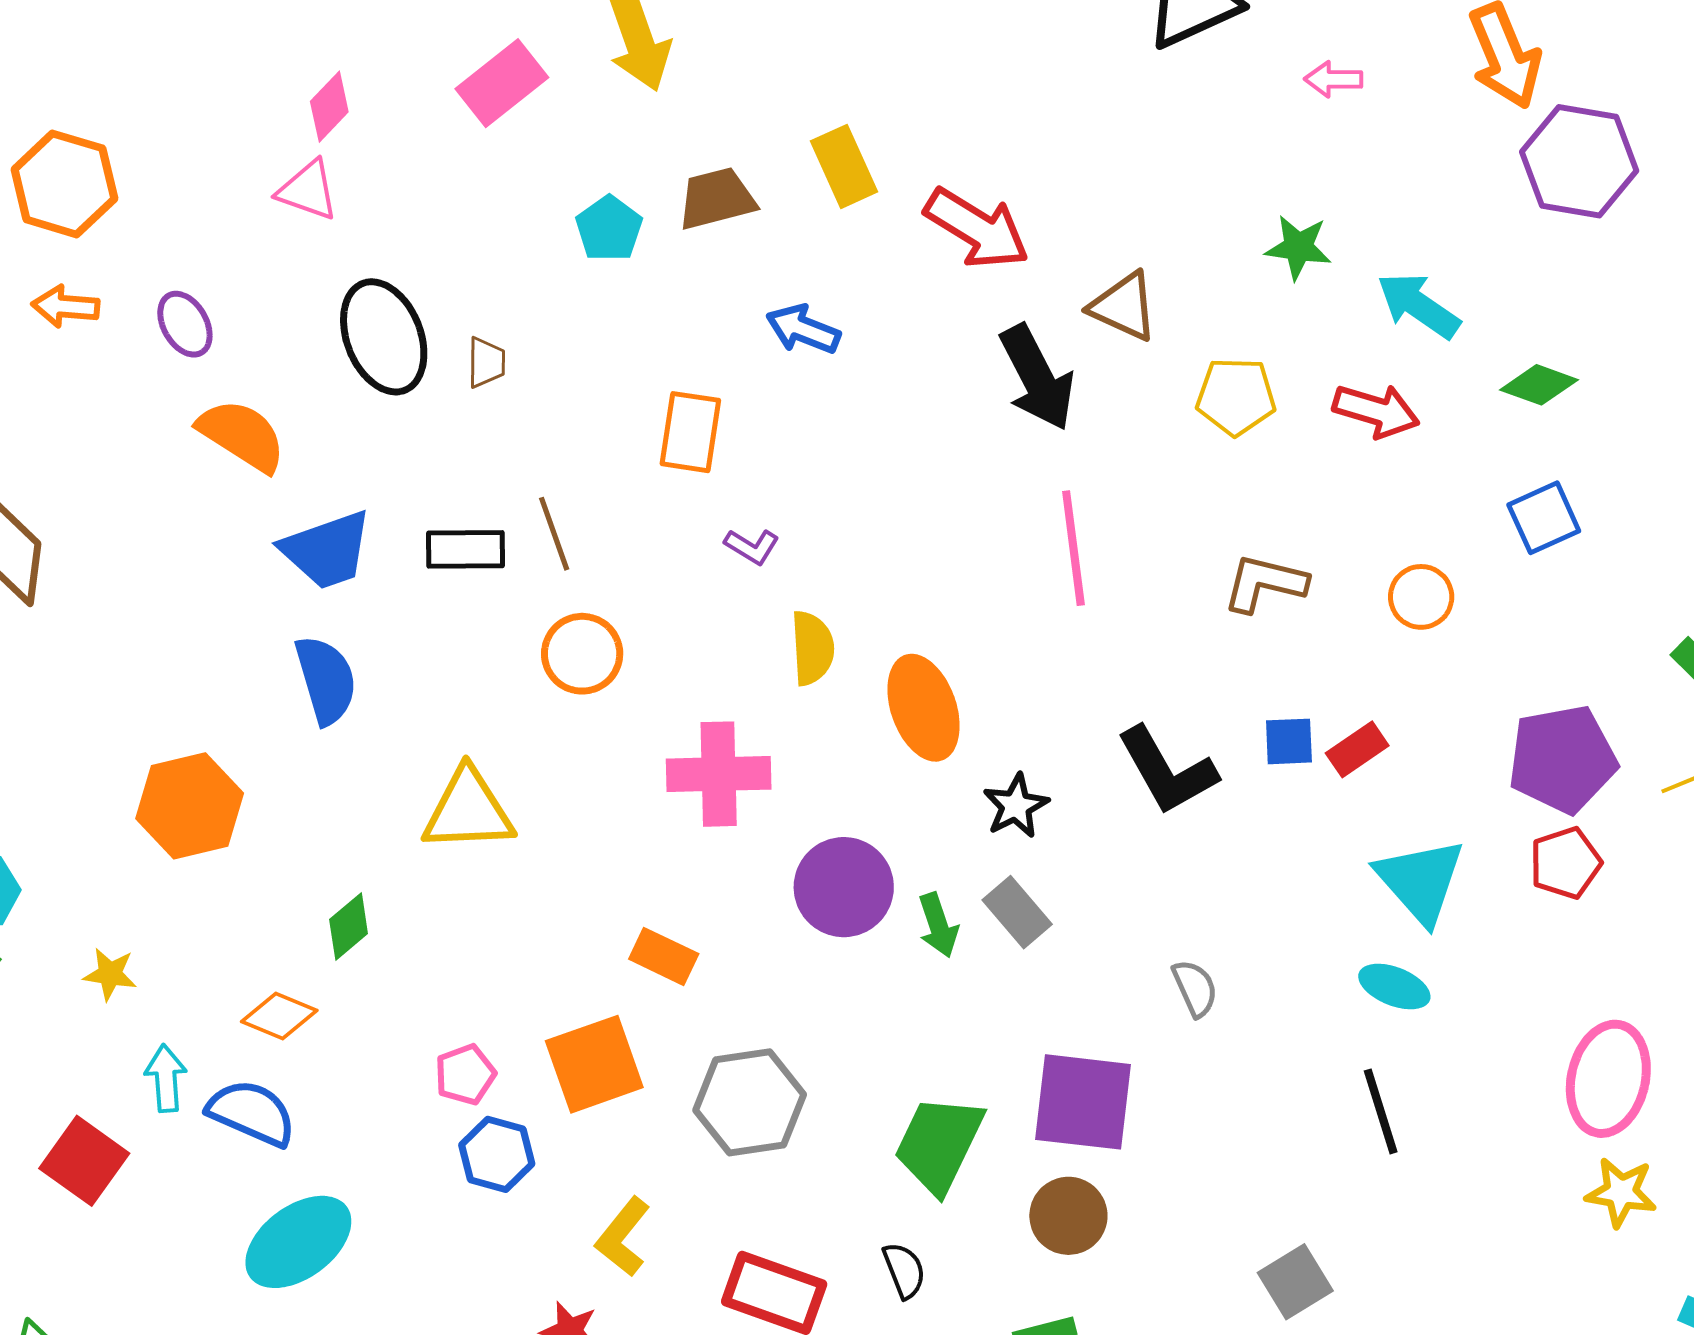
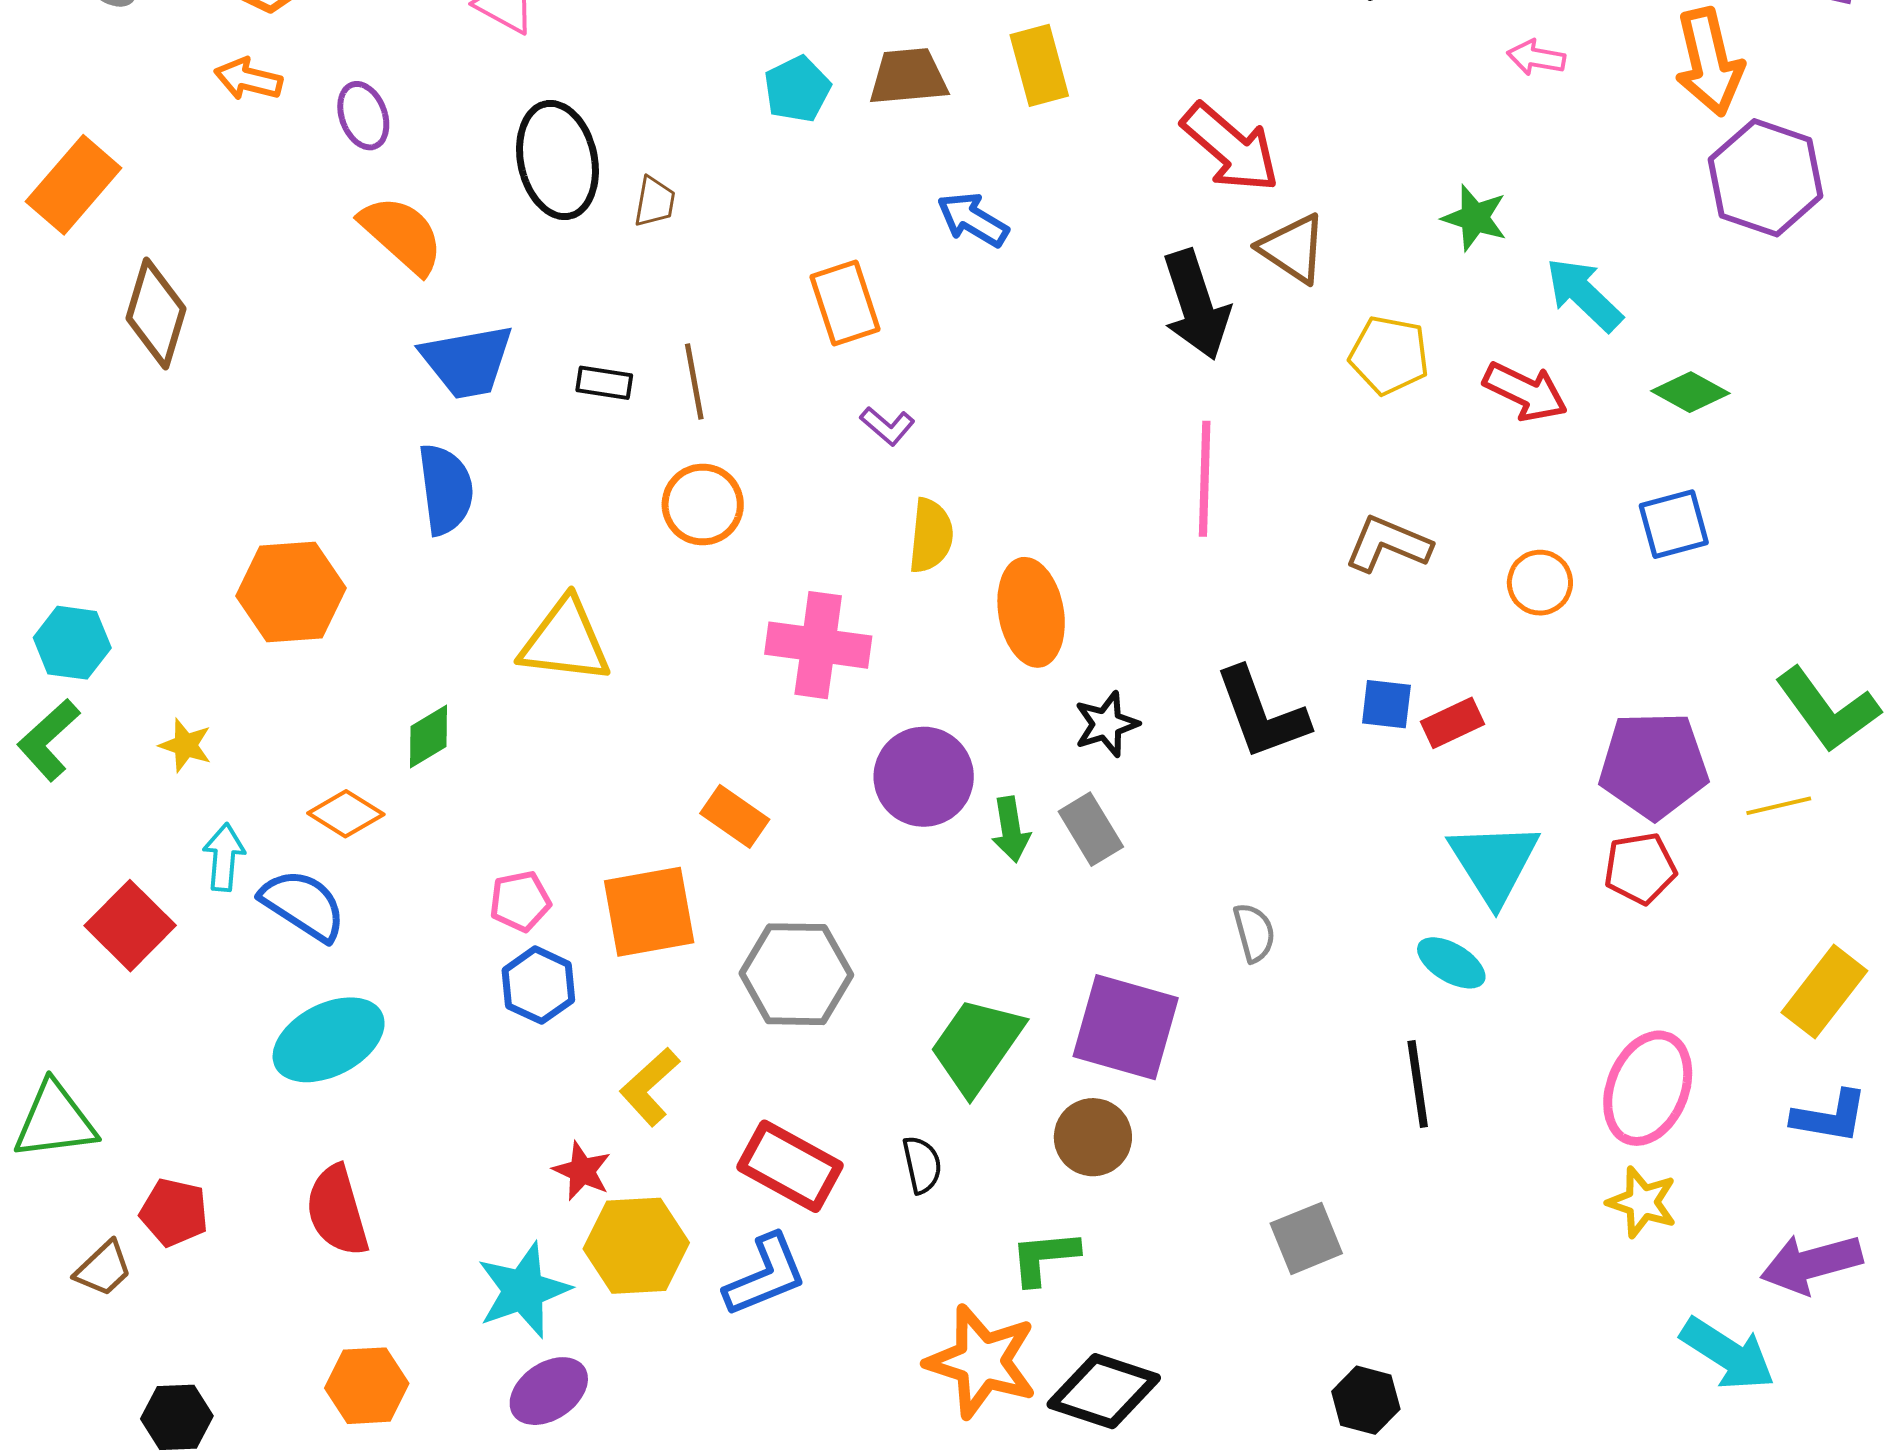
red arrow: (977, 229) -> (1230, 148), moved
orange rectangle: (690, 432) -> (845, 303), turned -36
black rectangle: (466, 549) -> (604, 383), size x0.7

